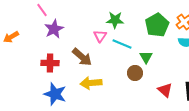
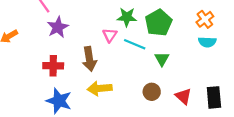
green pentagon: (157, 25) -> (158, 23), moved
brown arrow: (82, 57) -> (89, 59), turned 40
brown circle: (135, 73) -> (152, 92), moved

